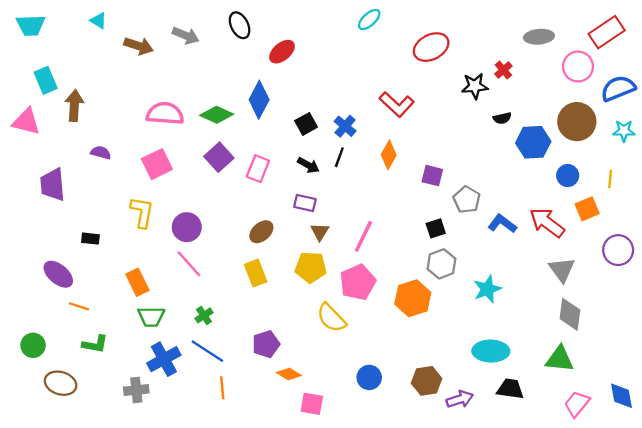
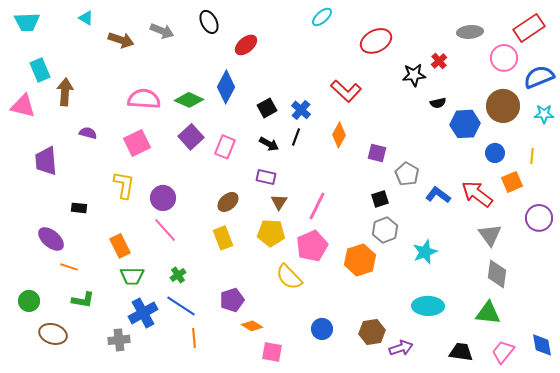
black trapezoid: (510, 389) -> (461, 352), moved

